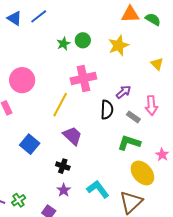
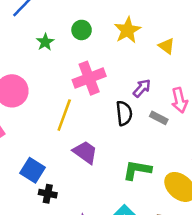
green star: (63, 44) -> (45, 42), moved
yellow triangle: (157, 64) -> (167, 46), moved
green L-shape: (129, 143) -> (137, 170), moved
black cross: (63, 166) -> (48, 194), moved

